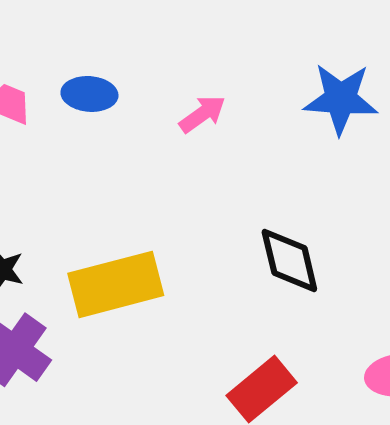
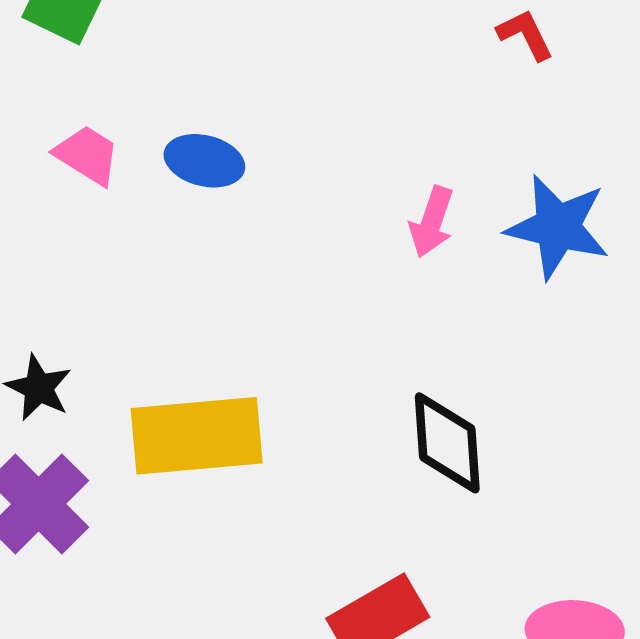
pink arrow: (202, 114) -> (432, 222), moved, turned 135

